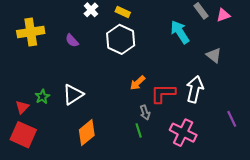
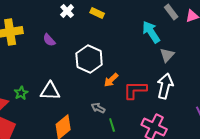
white hexagon: (121, 39) -> (89, 59), moved
gray triangle: (214, 55) -> (167, 55), moved, turned 35
white triangle: (73, 94) -> (50, 91), turned 35
gray arrow: (145, 112) -> (98, 108), moved, turned 136

